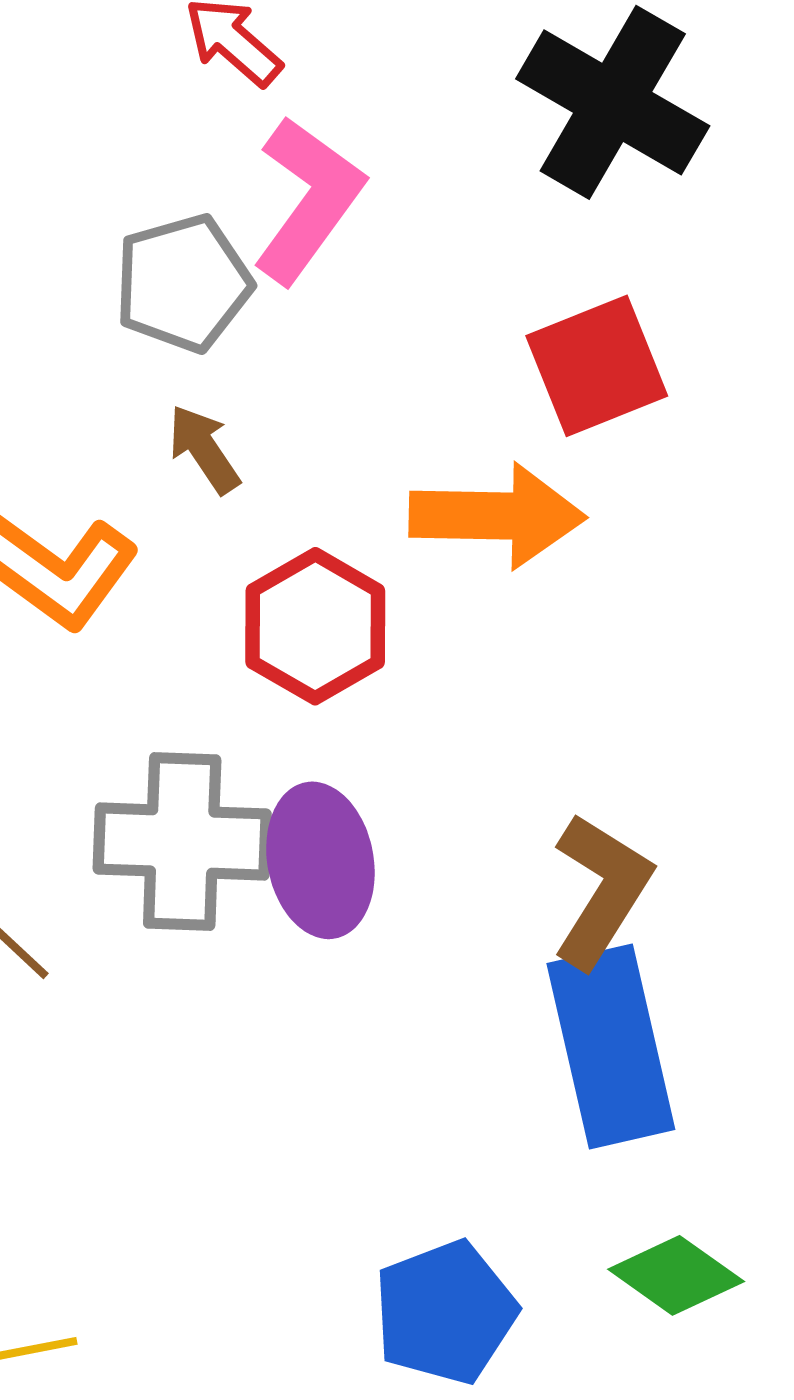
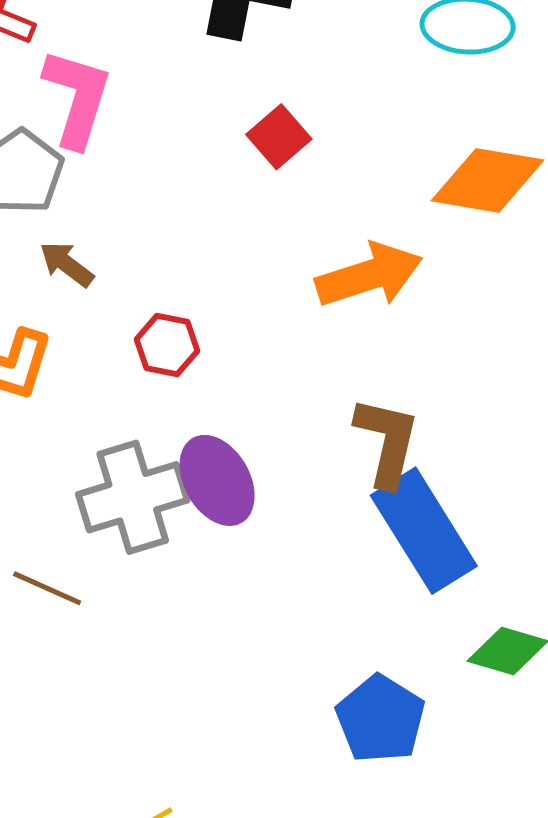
red square: (597, 366) -> (279, 137), size x0.7
orange arrow: (497, 516) -> (369, 275), moved
red hexagon: (315, 626) -> (167, 345), size x0.7

